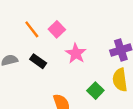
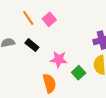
pink star: (76, 53) -> (59, 59), moved, turned -30

